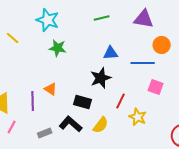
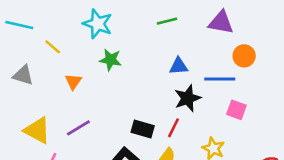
black star: (101, 78) -> (188, 98), moved
orange triangle: (51, 89) -> (73, 82), moved, turned 32
purple line: (33, 101) -> (78, 128), turned 60
red line: (121, 101) -> (173, 128), moved

